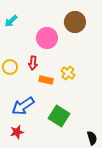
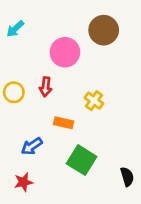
orange rectangle: (46, 80) -> (64, 123), moved
blue arrow: (23, 106) -> (32, 146), size x0.7
black semicircle: (92, 138) -> (127, 177), moved

